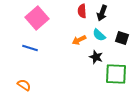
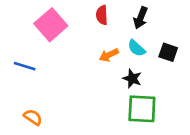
red semicircle: (82, 11) -> (102, 15), moved
blue line: (30, 48) -> (25, 66), moved
green square: (116, 74) -> (142, 109), moved

